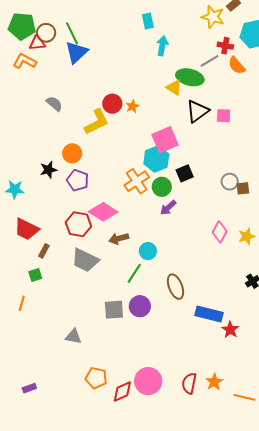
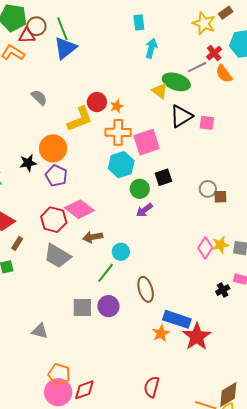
red cross: (225, 46) -> (214, 53), turned 35
orange circle: (72, 153) -> (53, 148), size x1.4
cyan hexagon: (156, 159) -> (121, 165), moved
orange cross: (137, 181) -> (118, 132), moved, turned 30
pink diamond: (220, 232) -> (205, 248), moved
red star: (230, 330) -> (197, 337), size x1.6
pink circle: (148, 381) -> (58, 392), moved
orange star: (214, 382) -> (161, 333), moved

